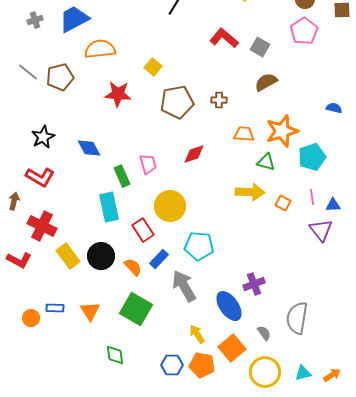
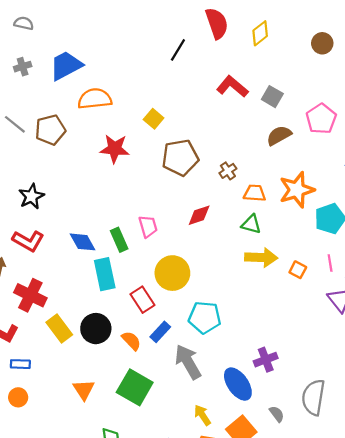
pink pentagon: (304, 31) -> (321, 119), moved
brown cross: (219, 100) -> (228, 171), moved, turned -35
blue diamond: (89, 148) -> (83, 242), moved
green triangle: (266, 162) -> (251, 224), moved
blue rectangle: (55, 308) -> (20, 364), moved

